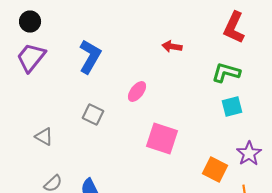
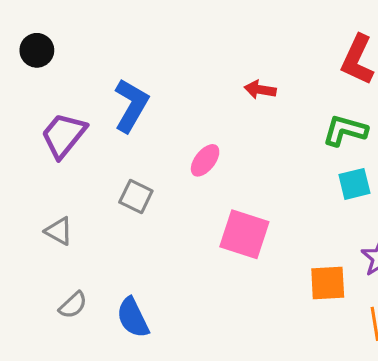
purple trapezoid: (31, 58) -> (64, 135), moved
orange square: (215, 170) -> (328, 283), turned -30

